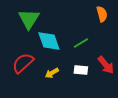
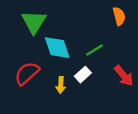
white rectangle: (81, 70) -> (83, 75), moved, turned -48
yellow arrow: (52, 73) -> (61, 85), turned -56

